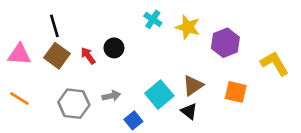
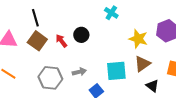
yellow star: (188, 27) -> (138, 39), moved
cyan square: (159, 95) -> (116, 71), turned 35
black triangle: (189, 111) -> (152, 86), moved

